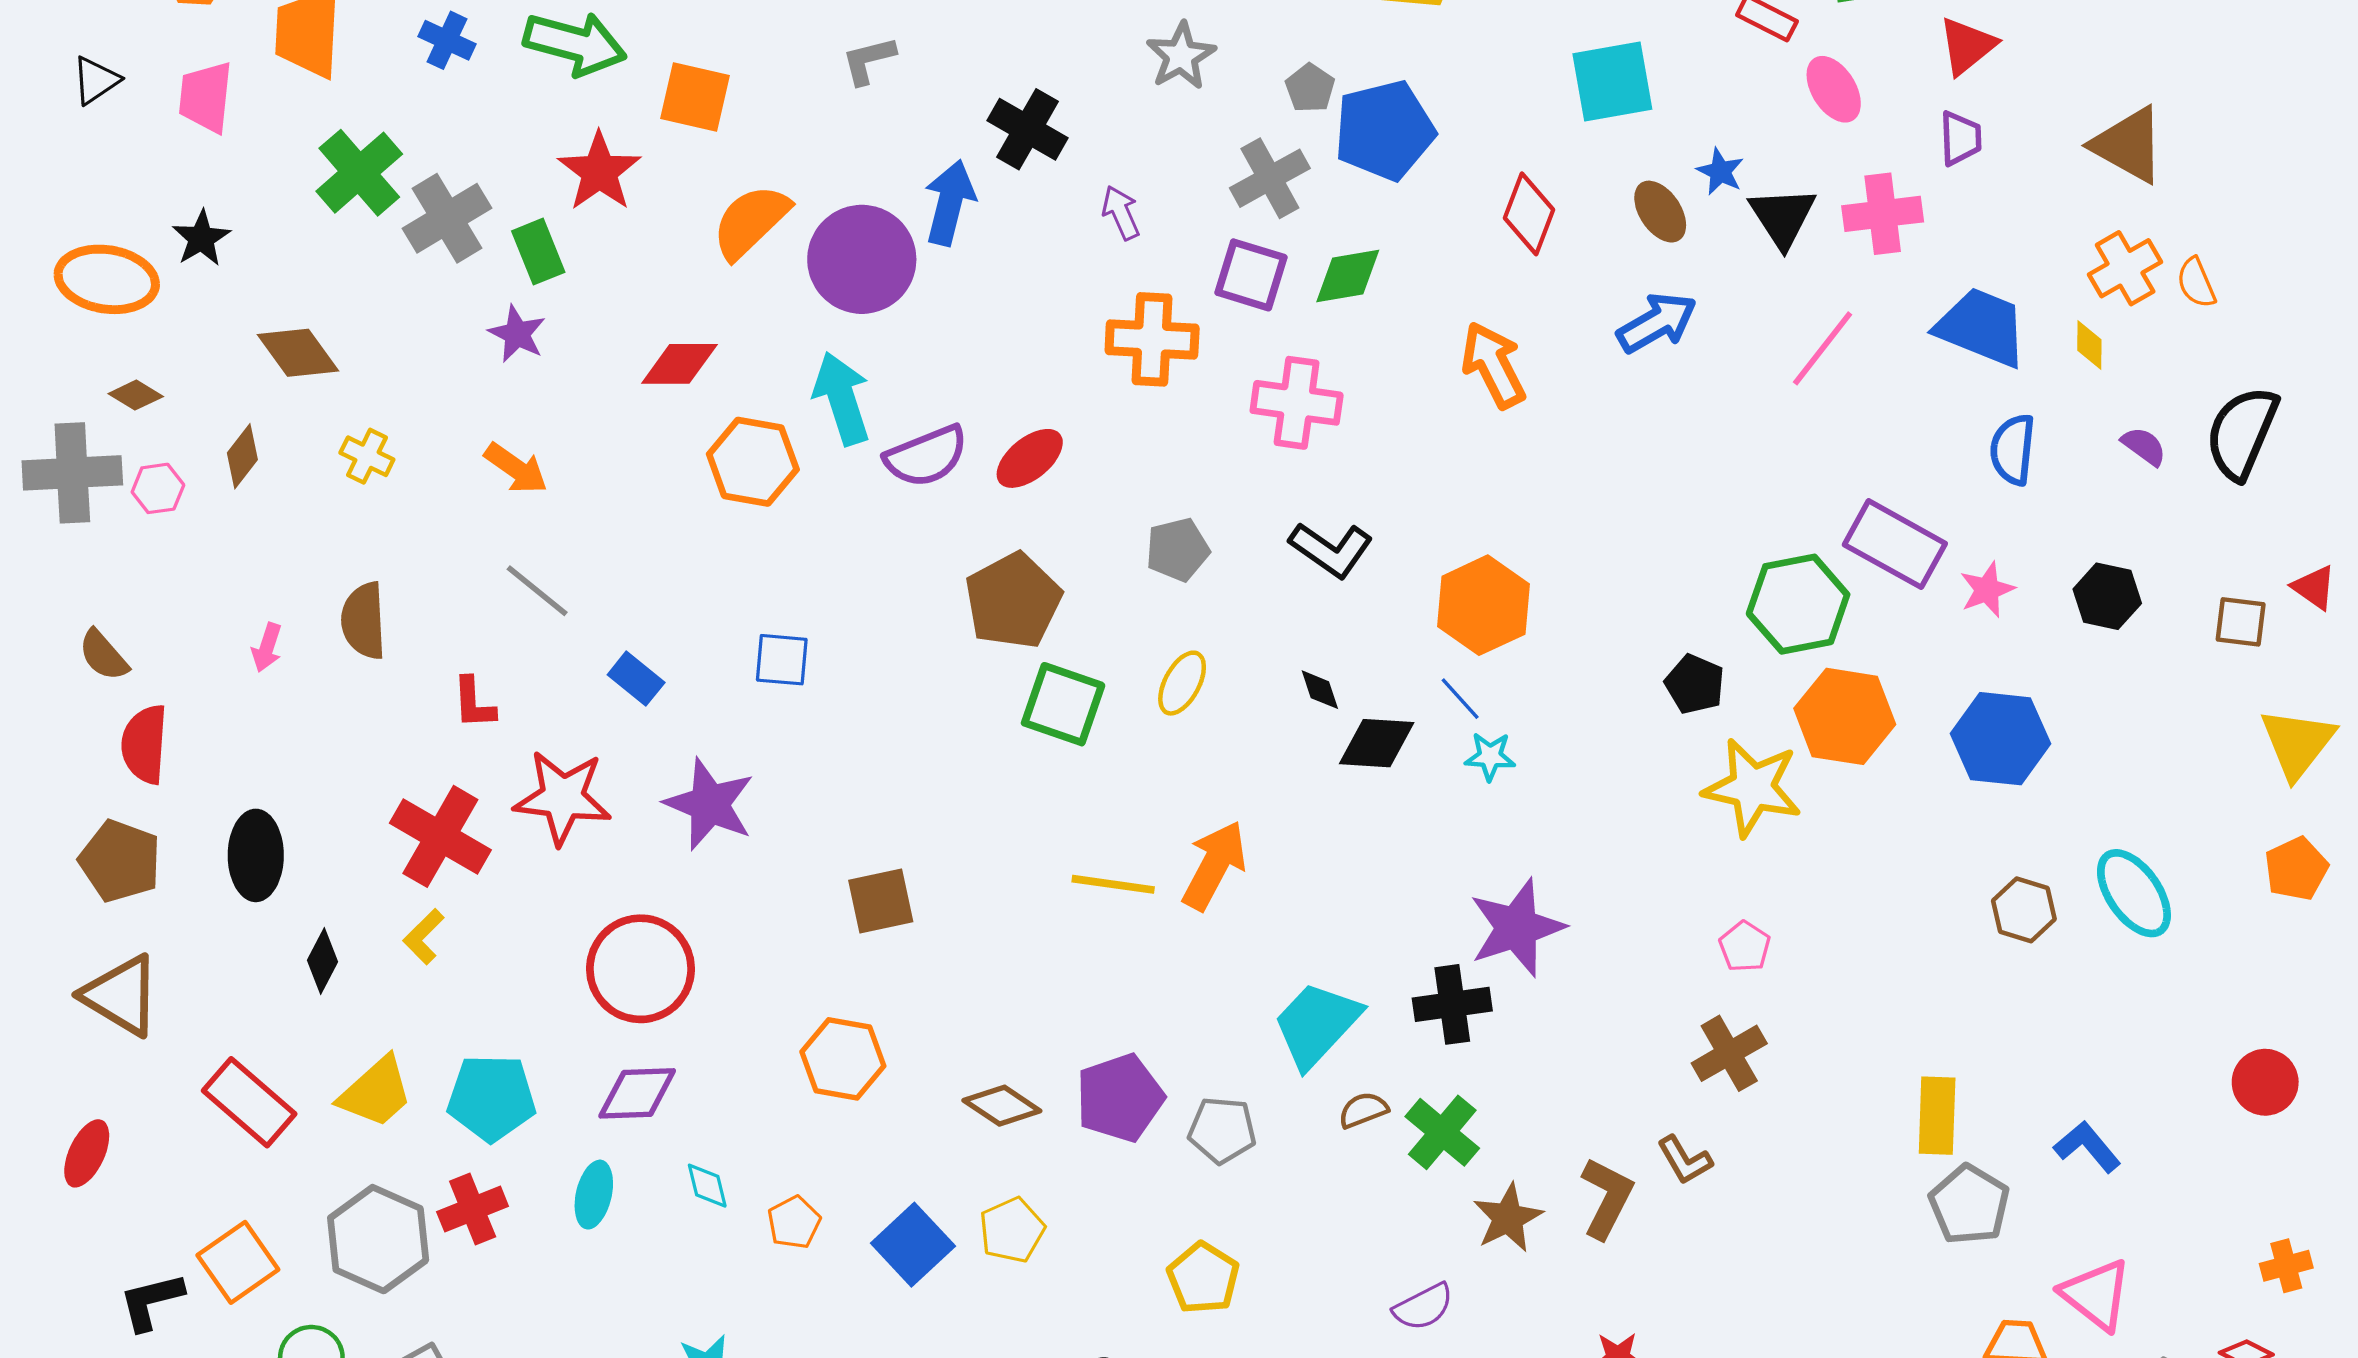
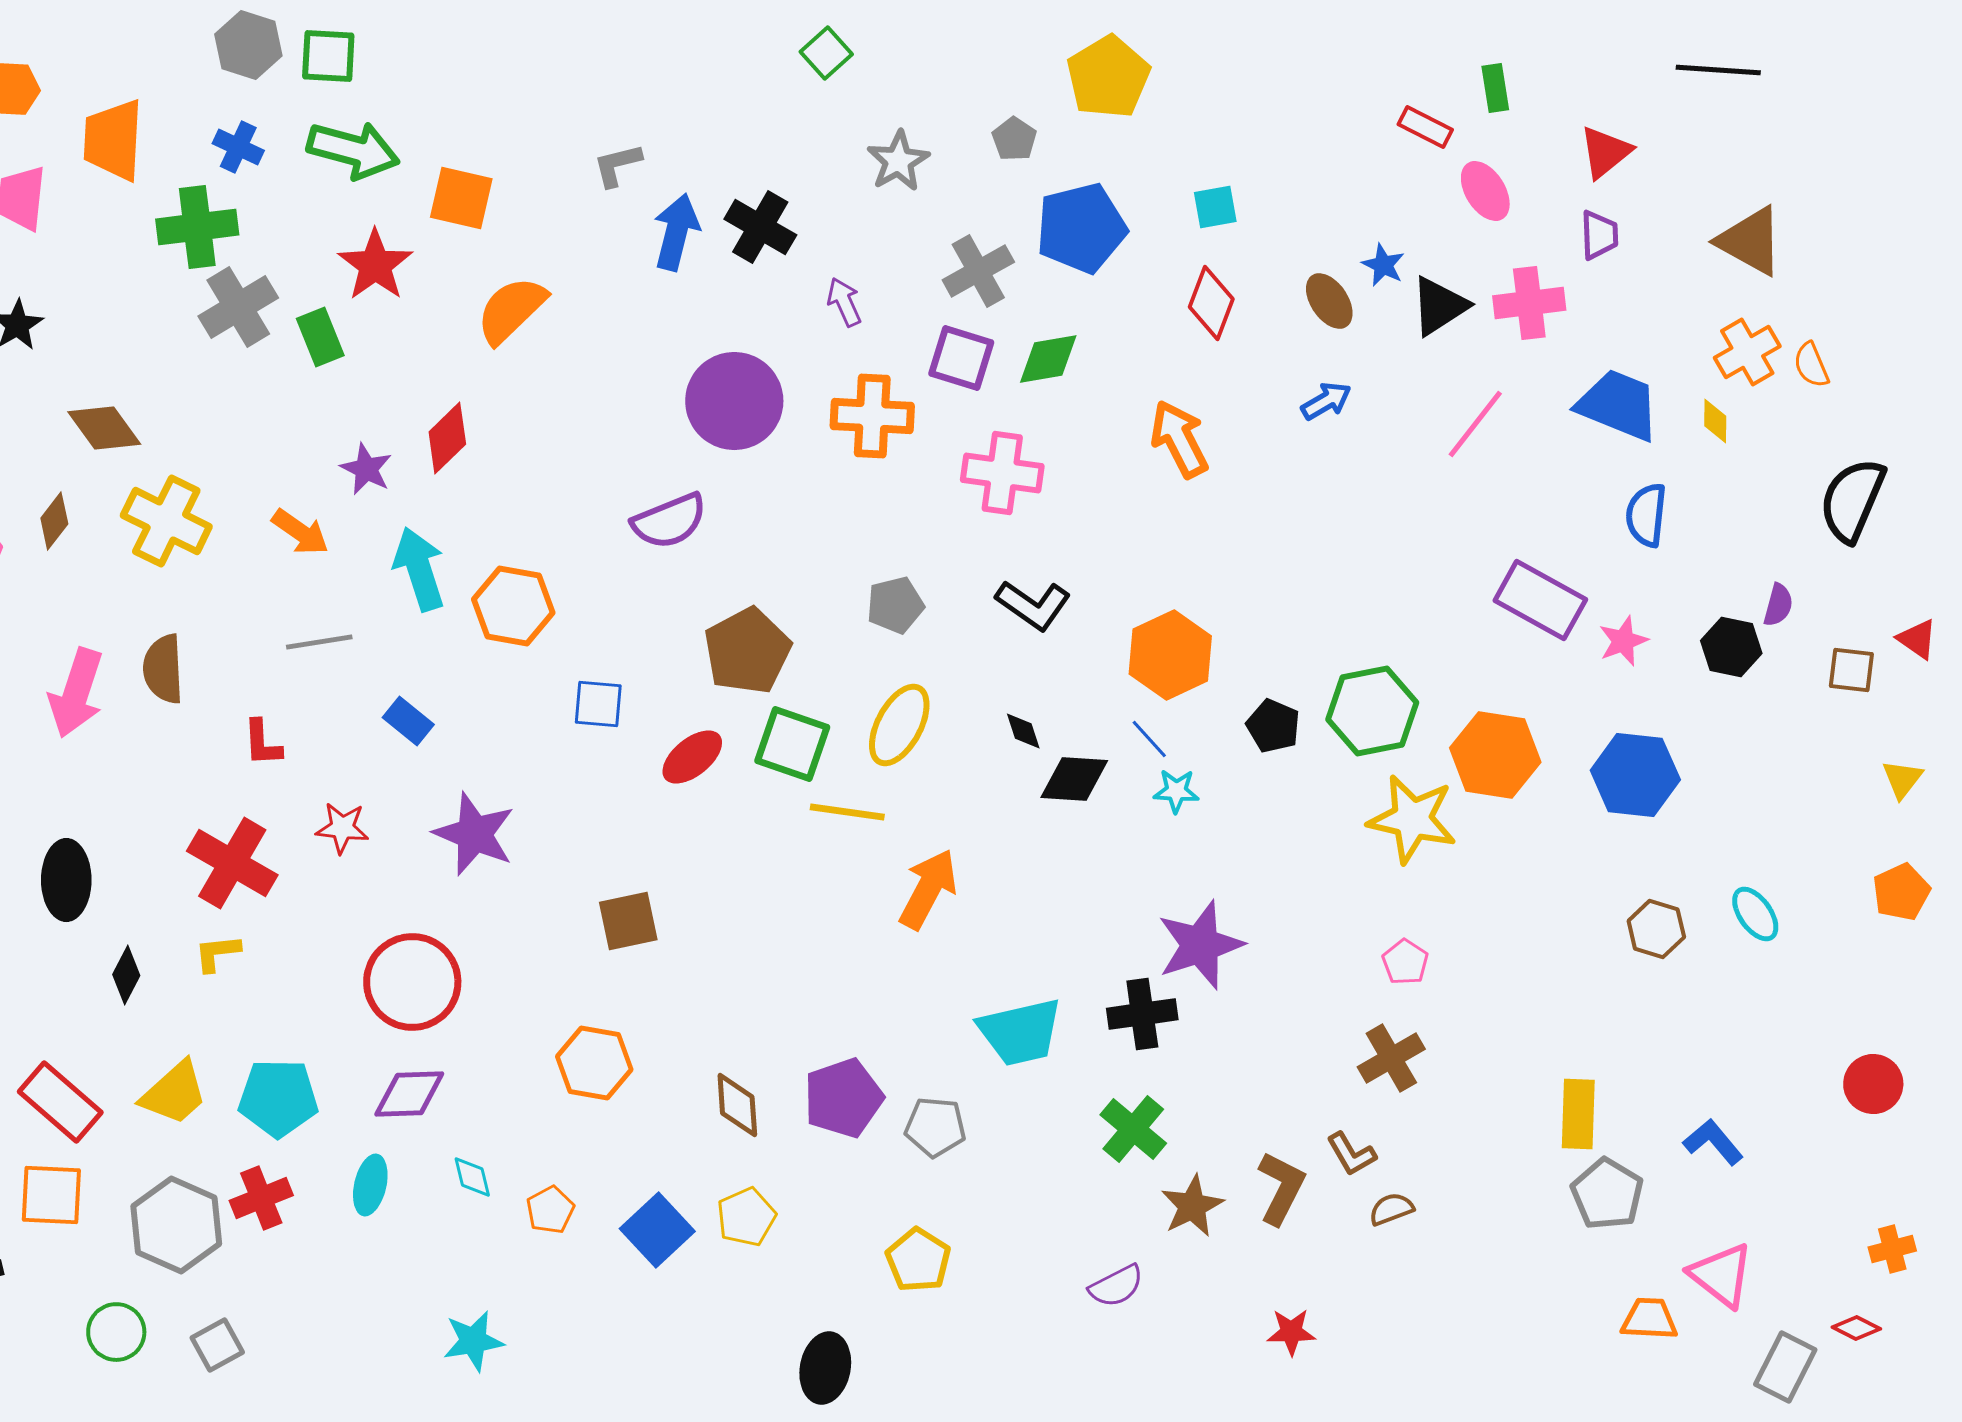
cyan square: (1612, 81) -> (1215, 207), moved, size x0.6
gray pentagon: (1310, 88) -> (1014, 139), moved
green cross: (359, 173) -> (197, 227), moved, turned 34
blue arrow: (950, 203) -> (676, 232), moved
black triangle: (1783, 217) -> (1439, 306), turned 30
purple circle: (862, 259) -> (734, 401), moved
blue arrow: (1657, 323) -> (1326, 401), size x0.7
purple star: (517, 334) -> (366, 469), moved
red diamond: (679, 364) -> (447, 438), turned -44
cyan arrow: (842, 398) -> (419, 569), moved
purple semicircle: (2144, 446) -> (1778, 605), moved, turned 69
yellow cross: (367, 456) -> (166, 521), size x1.8
red ellipse: (1030, 458) -> (692, 757), moved
orange hexagon: (753, 462) -> (513, 606), moved
gray line: (537, 591) -> (319, 642), turned -48
green hexagon: (1798, 604) -> (1372, 711), moved
pink arrow: (267, 647) -> (76, 693), size x2.0
blue square: (782, 660) -> (598, 704), moved
yellow ellipse: (1182, 683) -> (899, 725), size x1.4
black pentagon: (1695, 684) -> (1273, 726), moved
yellow triangle: (2297, 743) -> (1902, 779), size x0.6
red star: (563, 798) -> (342, 828), size x0.6
yellow line: (1113, 884) -> (847, 812), moved
cyan ellipse: (2134, 893) -> (1755, 914), size x0.7
yellow L-shape: (424, 937) -> (217, 953), turned 39
cyan trapezoid: (1317, 1024) -> (1020, 1032), turned -146
brown diamond: (1002, 1106) -> (737, 1105), turned 52
brown semicircle: (1363, 1110) -> (1391, 1209), moved
orange square: (238, 1262) -> (51, 1195), moved, turned 38

